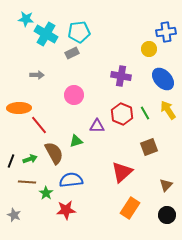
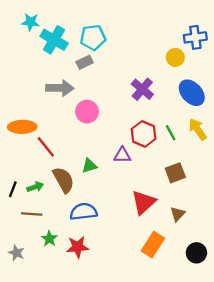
gray arrow: (37, 75) -> (60, 88), moved, size x1.6
purple cross: (121, 76) -> (142, 89), turned 30
purple triangle: (97, 126) -> (122, 155), moved
brown triangle: (166, 185) -> (178, 214), moved
green star: (46, 193) -> (49, 239), moved

